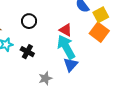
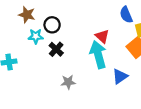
black circle: (29, 21) -> (52, 25), moved
blue triangle: (71, 65) -> (120, 76), moved

